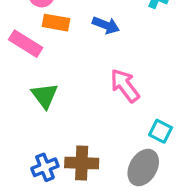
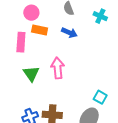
pink rectangle: (26, 44) -> (21, 42), turned 60
pink arrow: (125, 86) -> (58, 68), moved, turned 30

